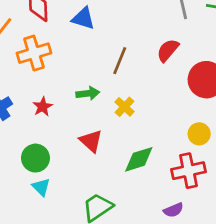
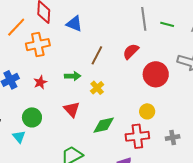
cyan triangle: (41, 187) -> (19, 137), moved

